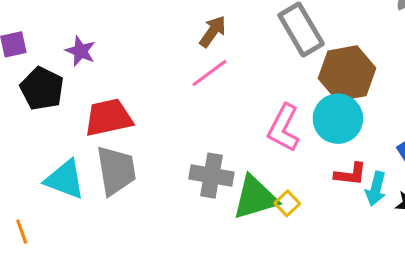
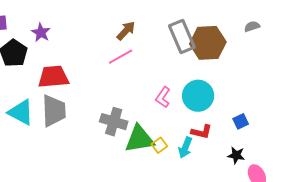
brown hexagon: (347, 73) -> (208, 43), moved
pink L-shape: (284, 128) -> (163, 97), size x0.7
cyan arrow: (376, 189) -> (185, 148), moved

